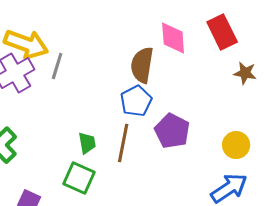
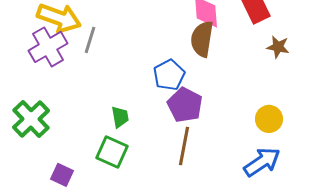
brown semicircle: (142, 65) -> (202, 39), moved
purple pentagon: (172, 131) -> (185, 105), moved
brown line: (123, 143) -> (184, 146), moved

